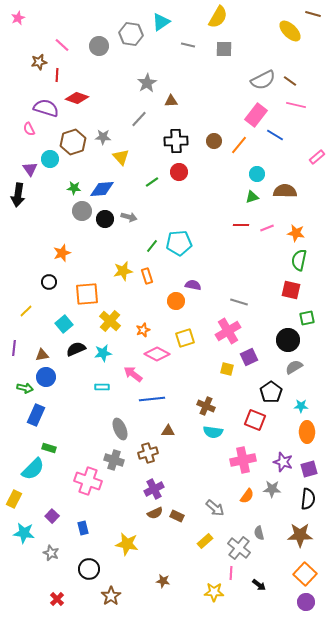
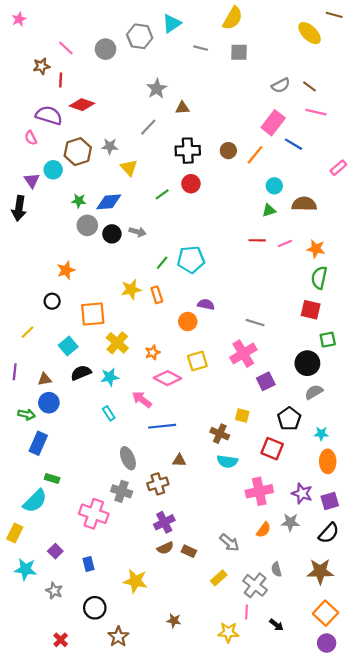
gray semicircle: (263, 80) -> (281, 85), size x0.7
yellow square: (227, 369) -> (242, 415), moved
cyan rectangle: (102, 387) -> (109, 413), turned 56
black semicircle: (308, 499) -> (329, 533), turned 35

